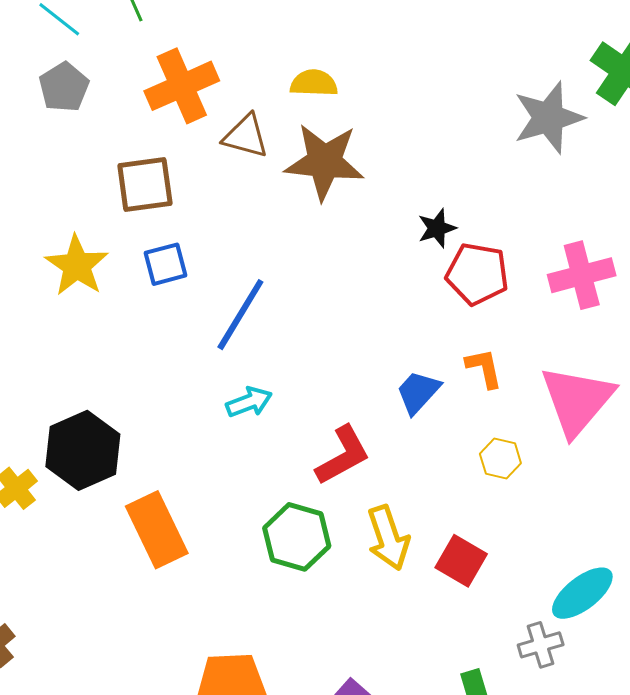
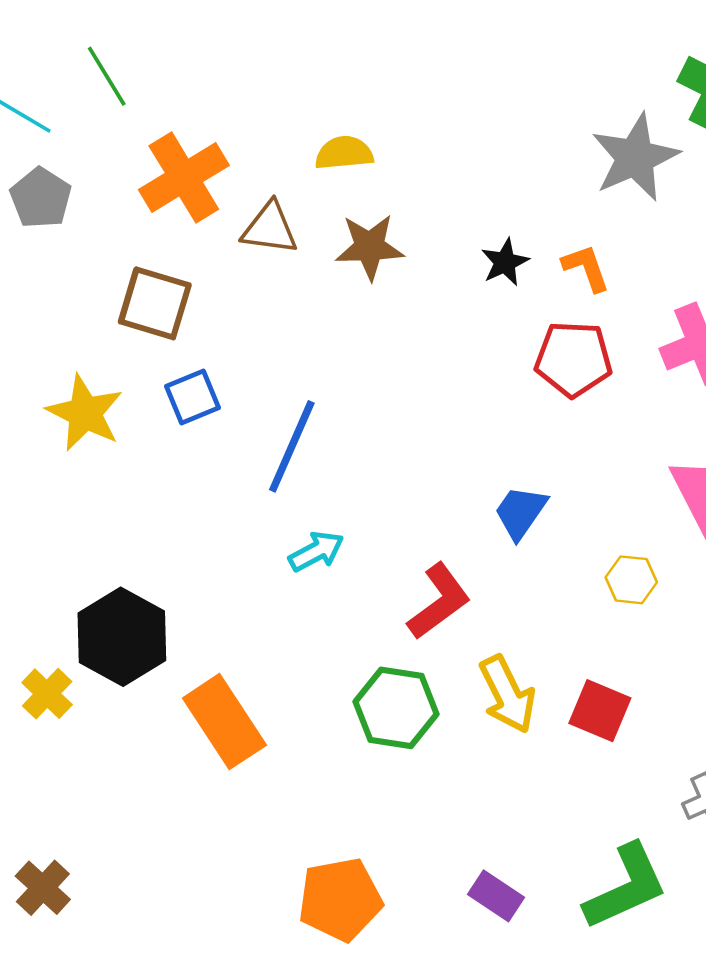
brown star: (324, 162) -> (370, 247), size x0.7
brown square: (145, 184) -> (155, 303), turned 32
black star: (437, 228) -> (505, 262), moved
orange L-shape: (484, 368) -> (586, 268), moved

